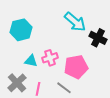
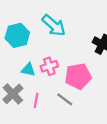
cyan arrow: (75, 22) -> (54, 25), moved

